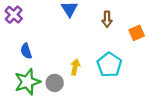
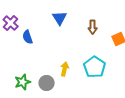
blue semicircle: (26, 51) -> (28, 37), moved
green star: (27, 82) -> (23, 82), size x0.7

